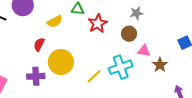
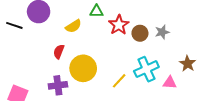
gray star: (136, 13) -> (162, 32), moved
brown circle: (129, 34) -> (140, 33), moved
pink triangle: (144, 51) -> (170, 83), moved

